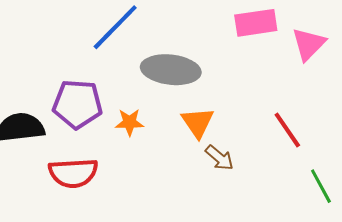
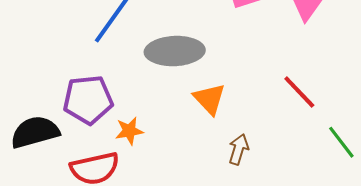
orange star: (129, 122) -> (129, 131), moved
brown arrow: (219, 158) -> (239, 149), moved, turned -104

